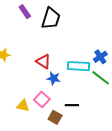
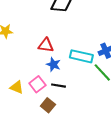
red triangle: (43, 61) -> (46, 45), turned -35
black line: (72, 105) -> (59, 86), moved

